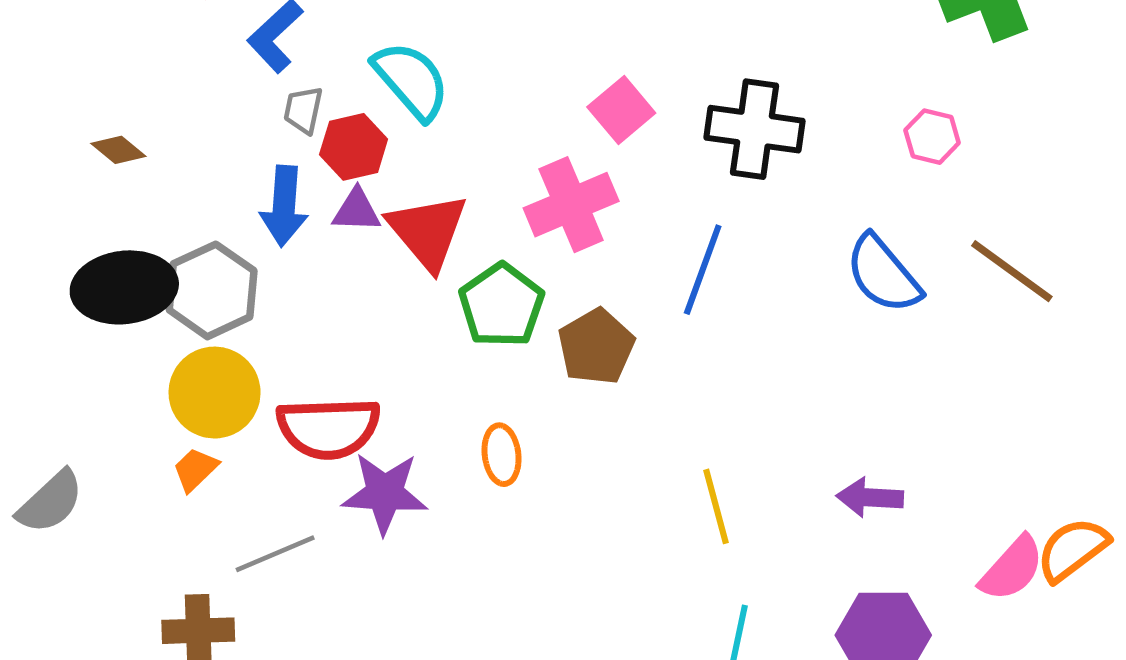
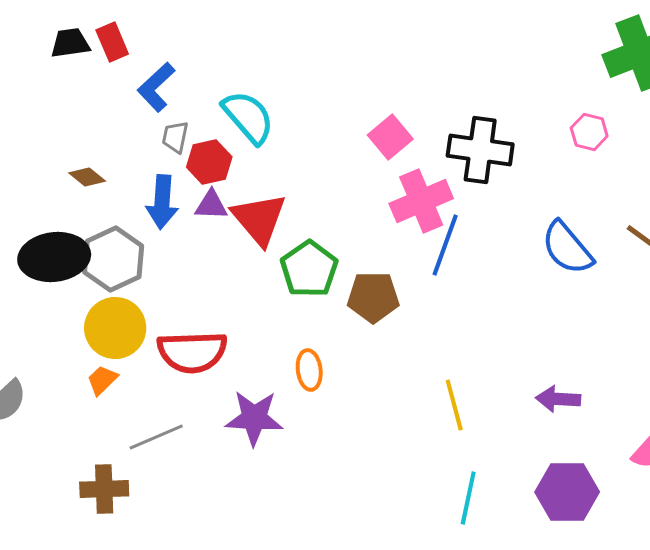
pink hexagon: (932, 137) -> (589, 132), moved
brown diamond: (118, 150) -> (87, 177), moved
pink cross: (571, 205) -> (421, 201), moved
brown pentagon: (596, 347) -> (373, 297), turned 30
purple star: (385, 493) -> (254, 418), moved

